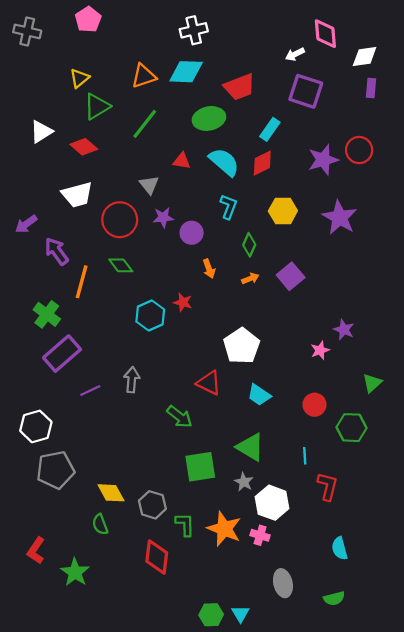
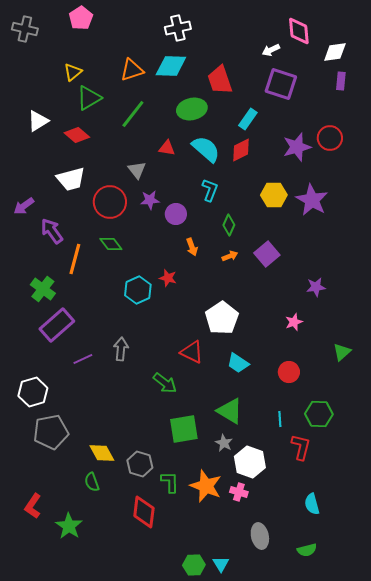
red trapezoid: (239, 87) -> (220, 80), turned 92
yellow hexagon: (283, 211) -> (274, 195), moved
purple star: (344, 330) -> (316, 287), moved, turned -30
green hexagon: (352, 428) -> (319, 414), moved

